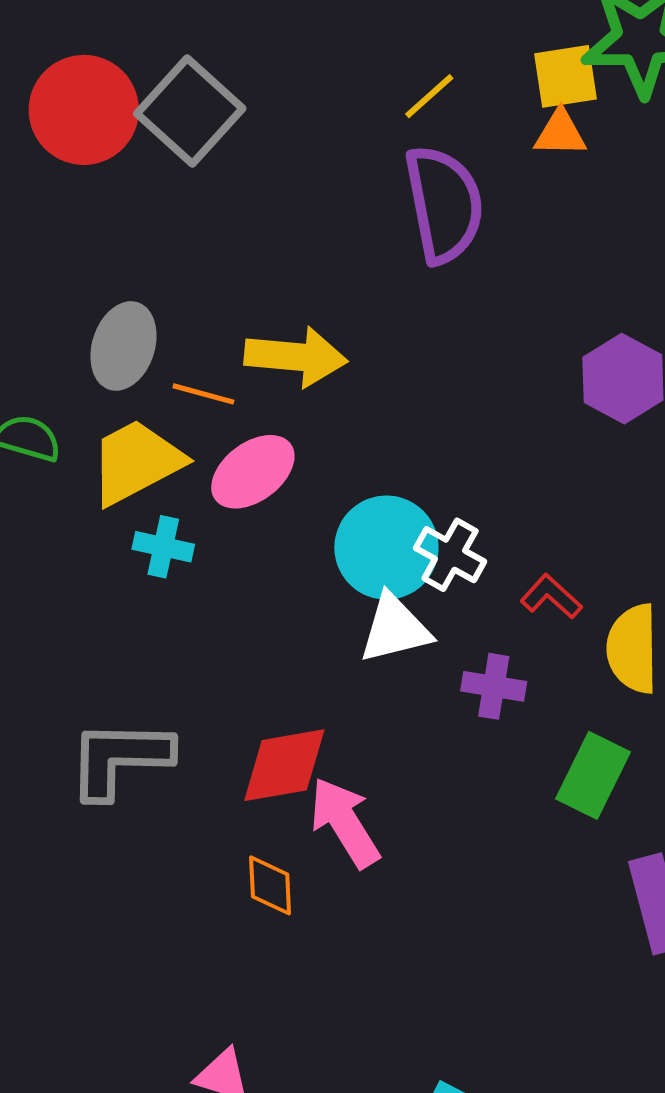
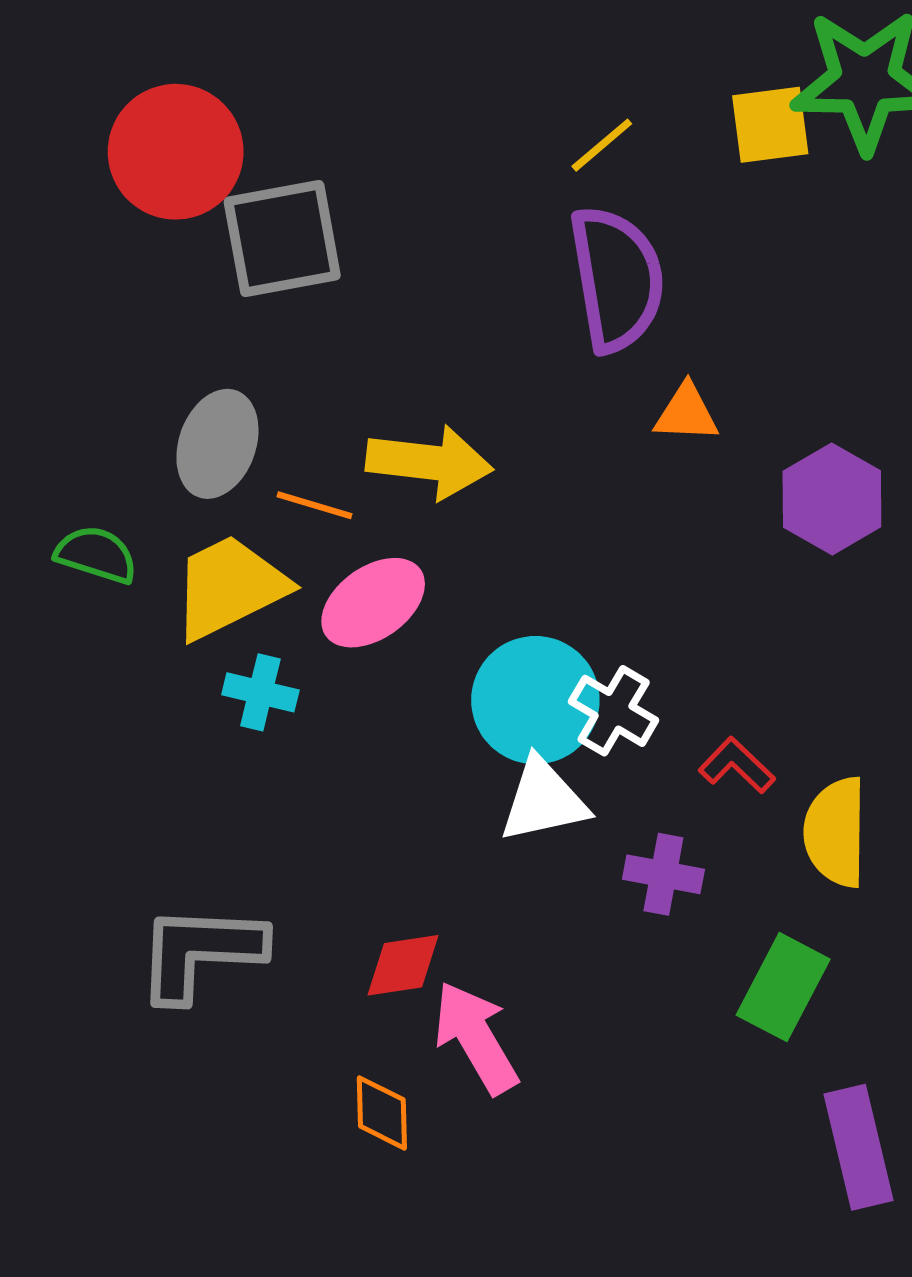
gray square: (190, 111) -> (282, 239), moved, turned 36
orange triangle: (560, 133) -> (686, 413), moved
red diamond: (284, 765) -> (403, 965), size x0.7

